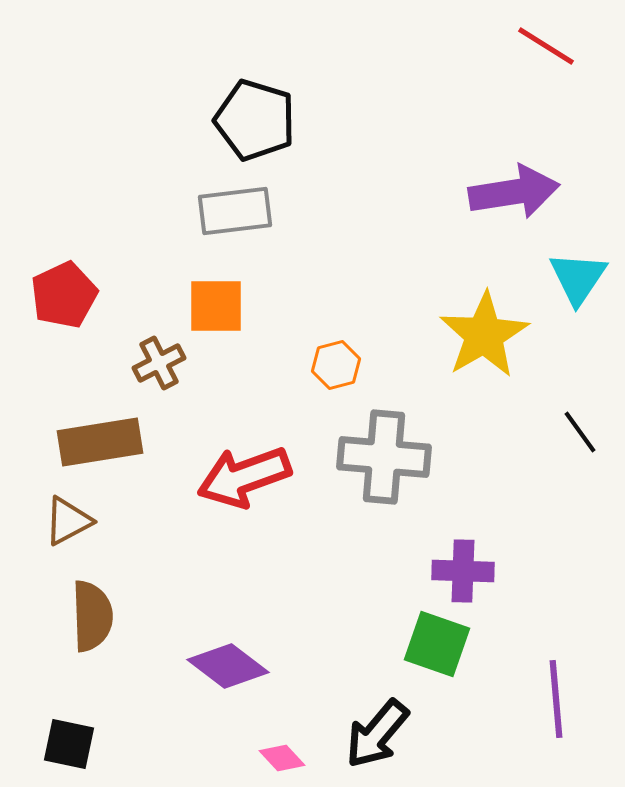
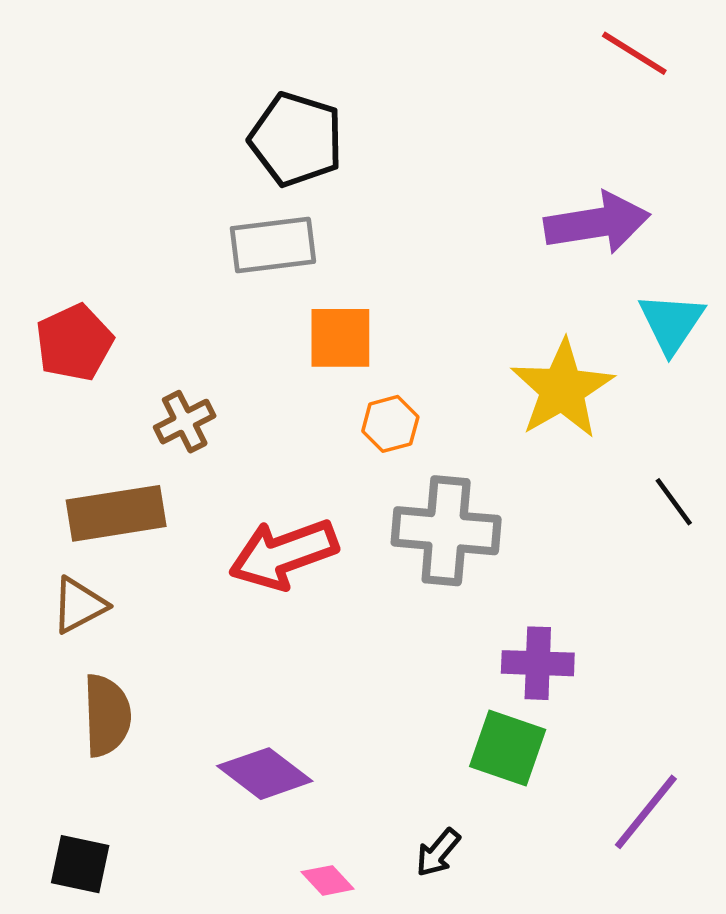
orange square: (216, 306) -> (340, 338), moved
purple line: (556, 699) -> (646, 812), turned 44
black arrow: (377, 734) -> (438, 853), size x0.6

